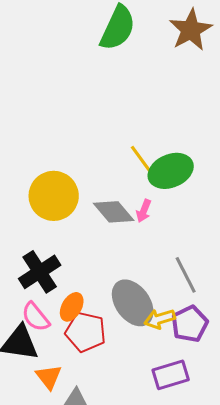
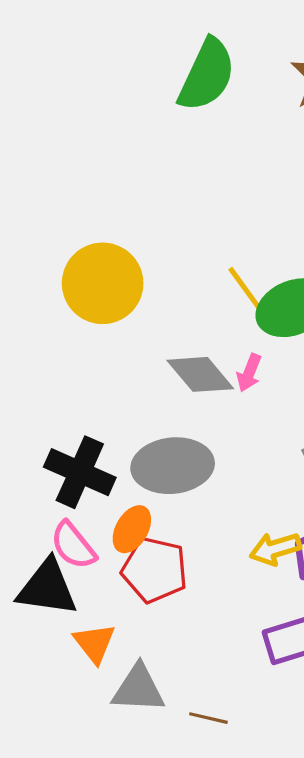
yellow circle: (54, 196) -> (103, 283), moved
black cross: (40, 272) -> (80, 472), turned -33
gray ellipse: (133, 303) -> (173, 466), moved, turned -60

